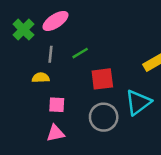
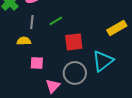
pink triangle: (55, 133) -> (53, 86), moved, turned -35

